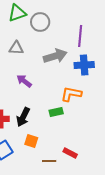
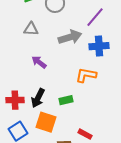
purple line: (80, 36) -> (95, 17), turned 35
green rectangle: (56, 112) -> (66, 100), moved
orange square: (31, 141) -> (46, 122), size x1.5

